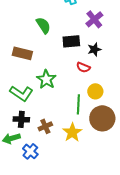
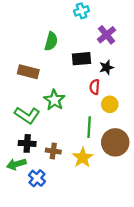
green semicircle: (43, 25) -> (51, 41), turned 48
red semicircle: (83, 67) -> (95, 87), turned 72
yellow circle: (95, 91) -> (110, 104), moved
brown cross: (45, 126) -> (53, 151), turned 32

